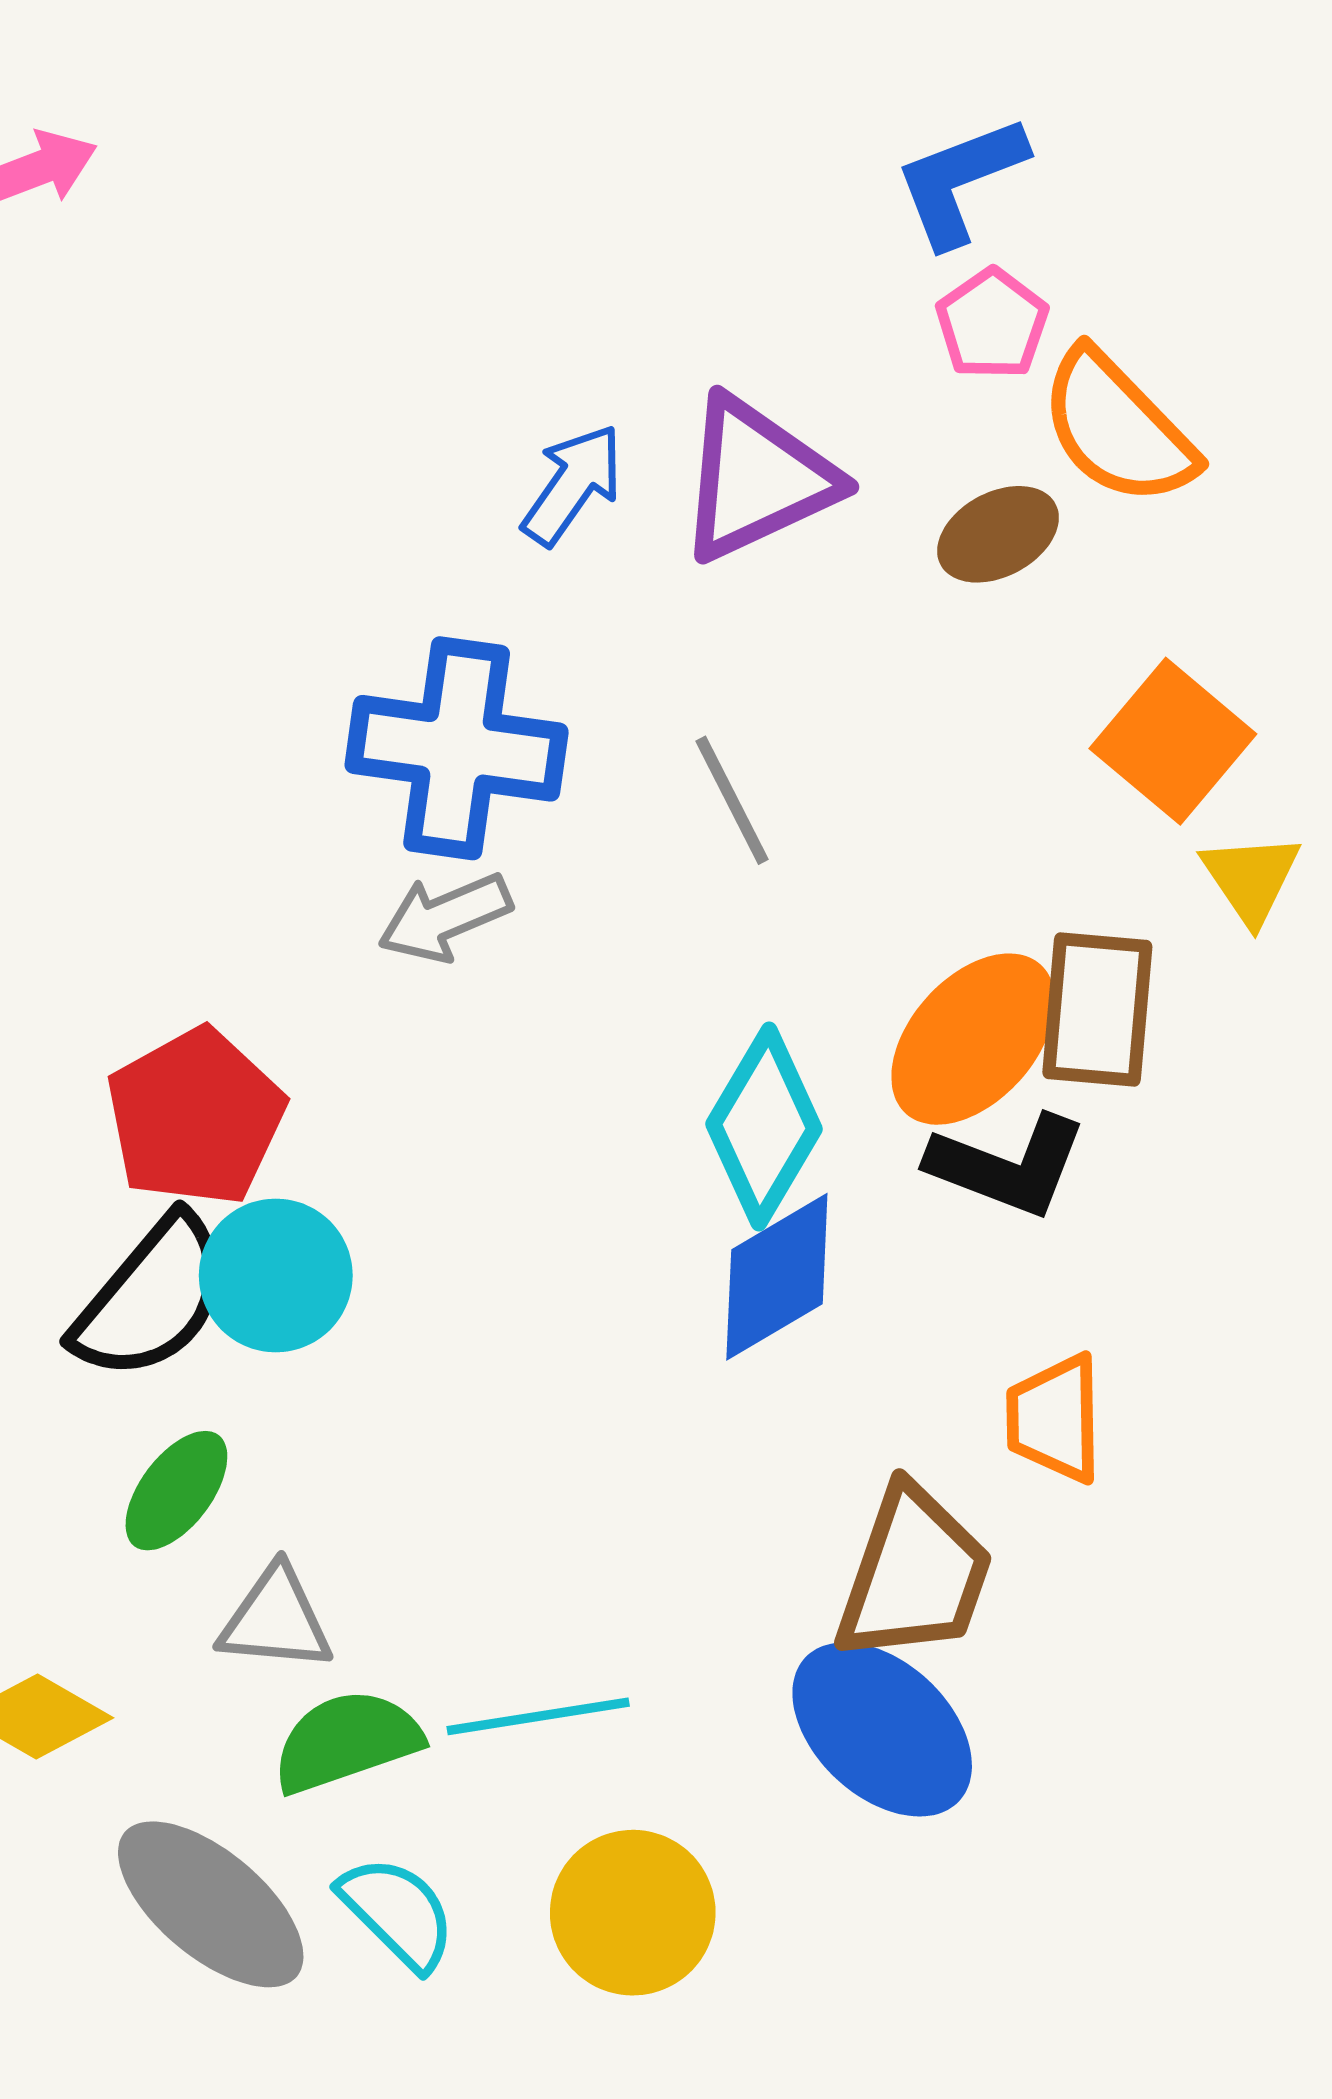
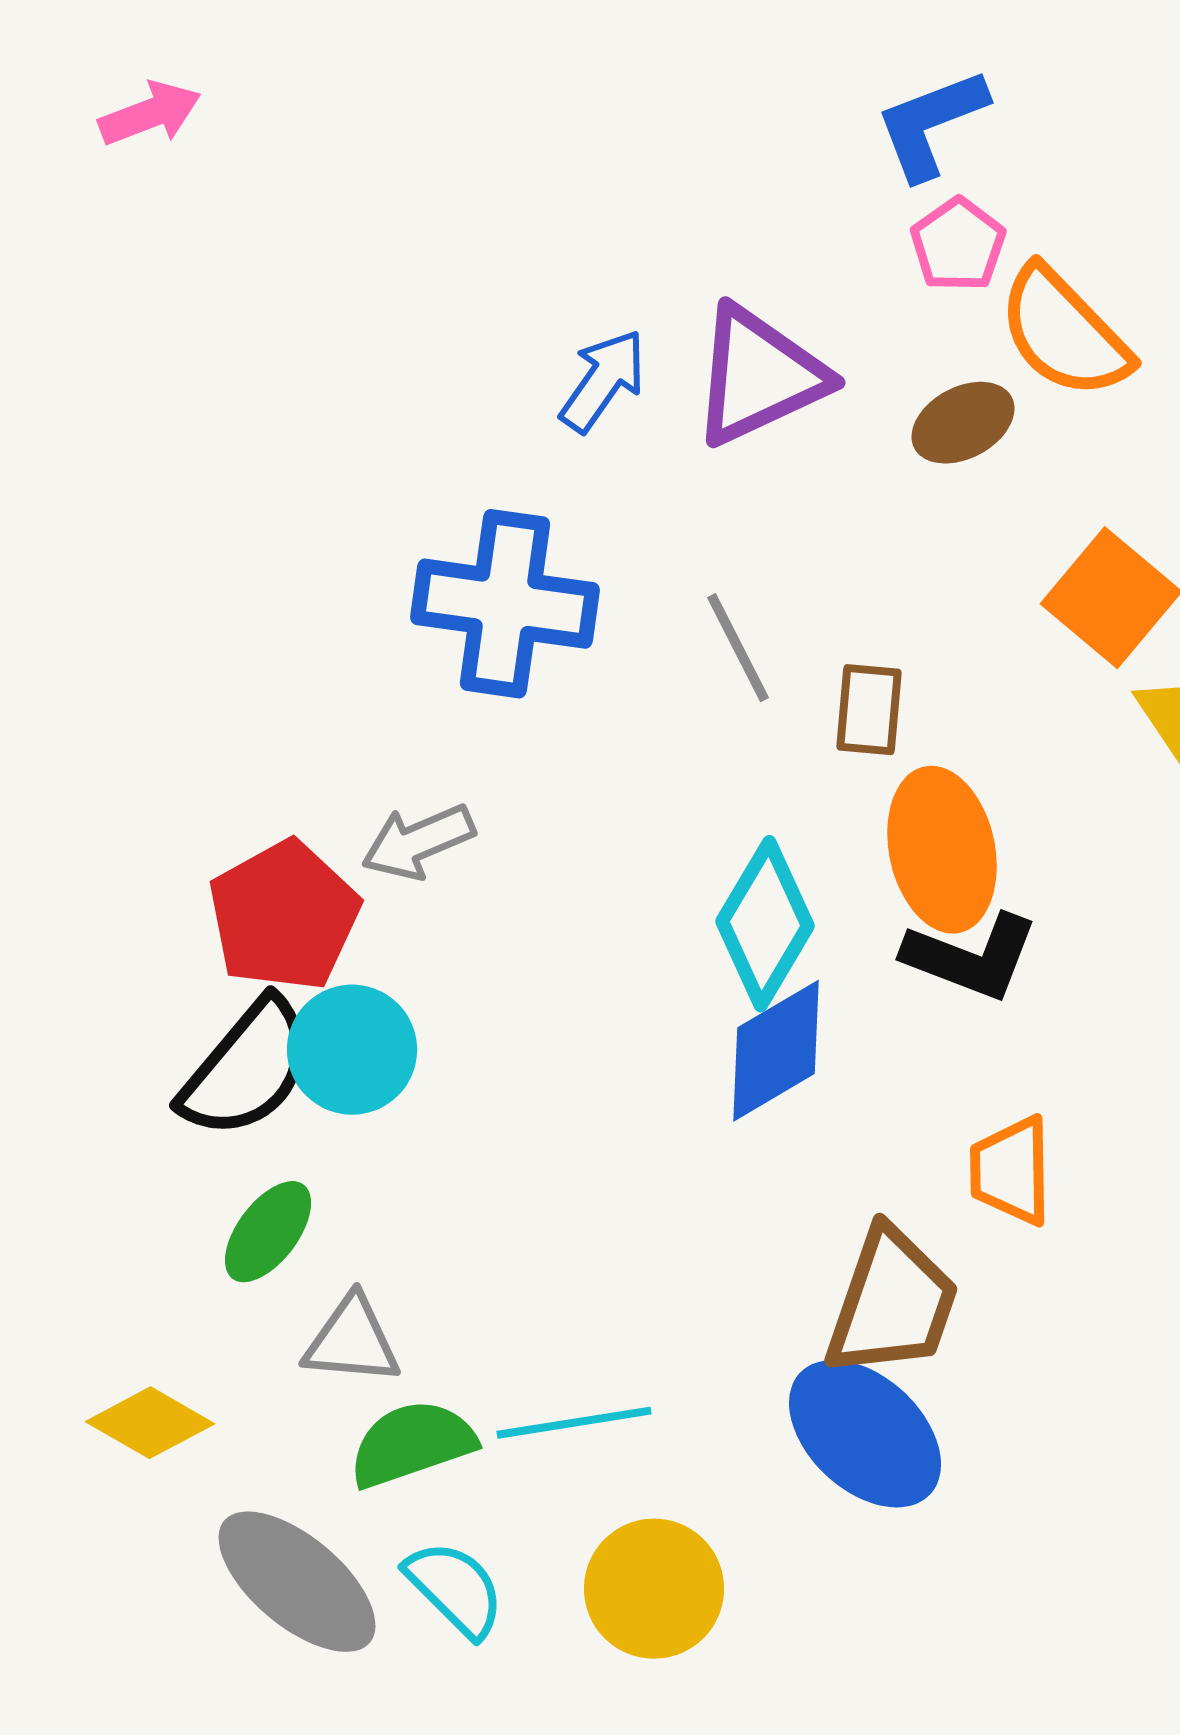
gray arrow: (445, 917) -> (418, 842), moved
brown rectangle: (1097, 1010) -> (869, 710), moved, size x0.7
orange ellipse: (973, 1039) -> (942, 850), turned -54

